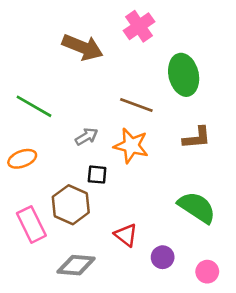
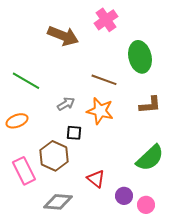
green semicircle: (197, 207) -> (150, 158), turned 104
pink circle: (207, 272) -> (146, 205), moved

